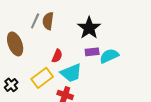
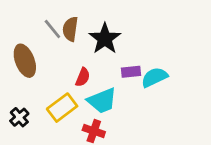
gray line: (35, 21) -> (52, 29), turned -63
black star: (89, 28) -> (105, 39), moved

